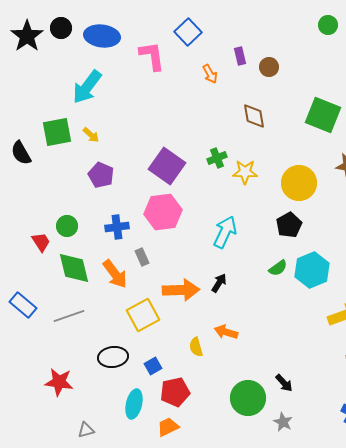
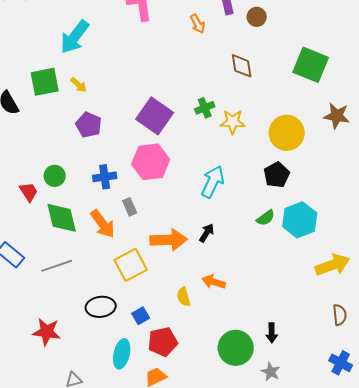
black arrow: (284, 383) -> (272, 333), turned 42

